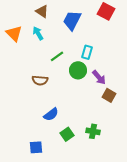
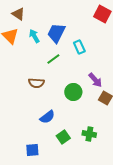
brown triangle: (42, 11) -> (18, 14), moved
blue trapezoid: (72, 20) -> (56, 33), moved
cyan rectangle: (87, 52) -> (79, 47), moved, turned -40
green circle: (78, 70) -> (73, 92), moved

